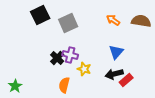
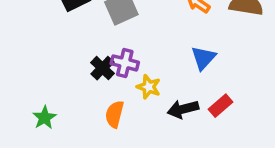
black arrow: (114, 74) -> (183, 109), moved
green star: (15, 86) -> (44, 118), moved

